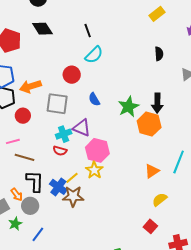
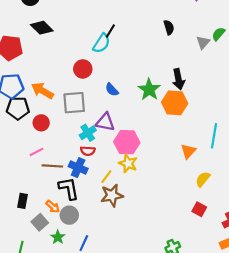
black line: (88, 31) -> (110, 31), moved, turned 64
orange arrow: (30, 86) -> (42, 91), turned 60
blue cross: (58, 187) -> (78, 168), moved

